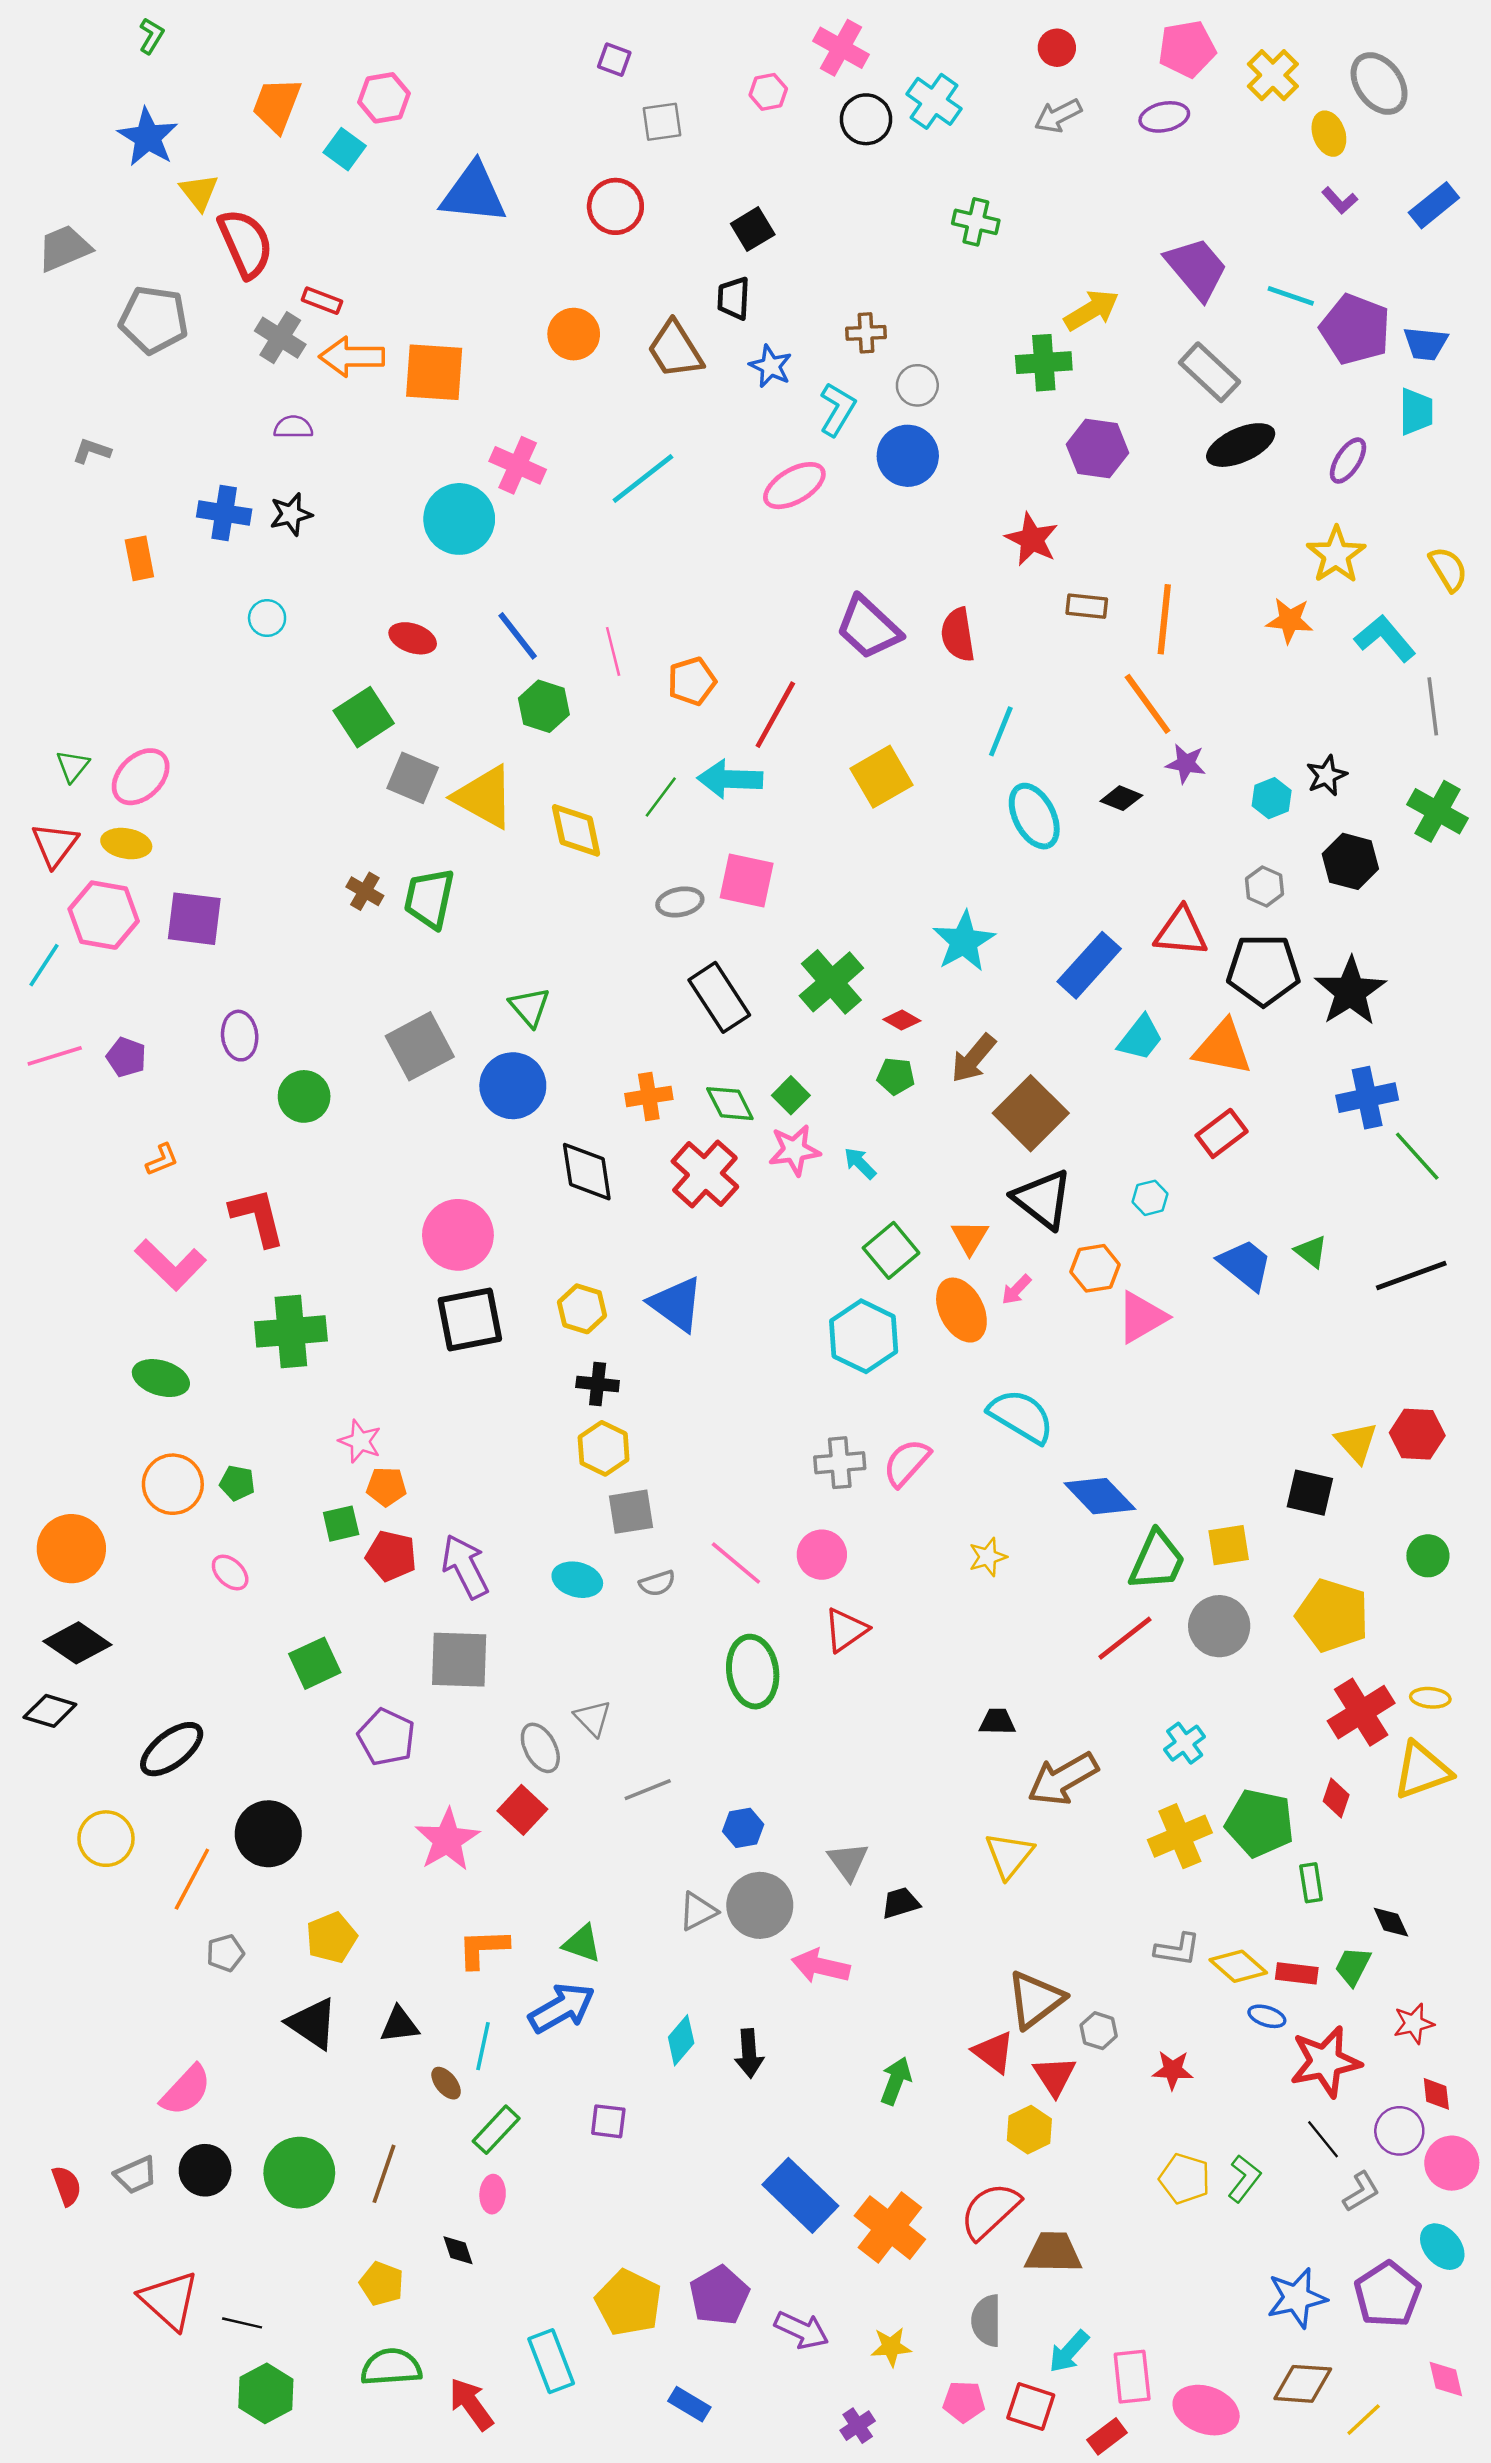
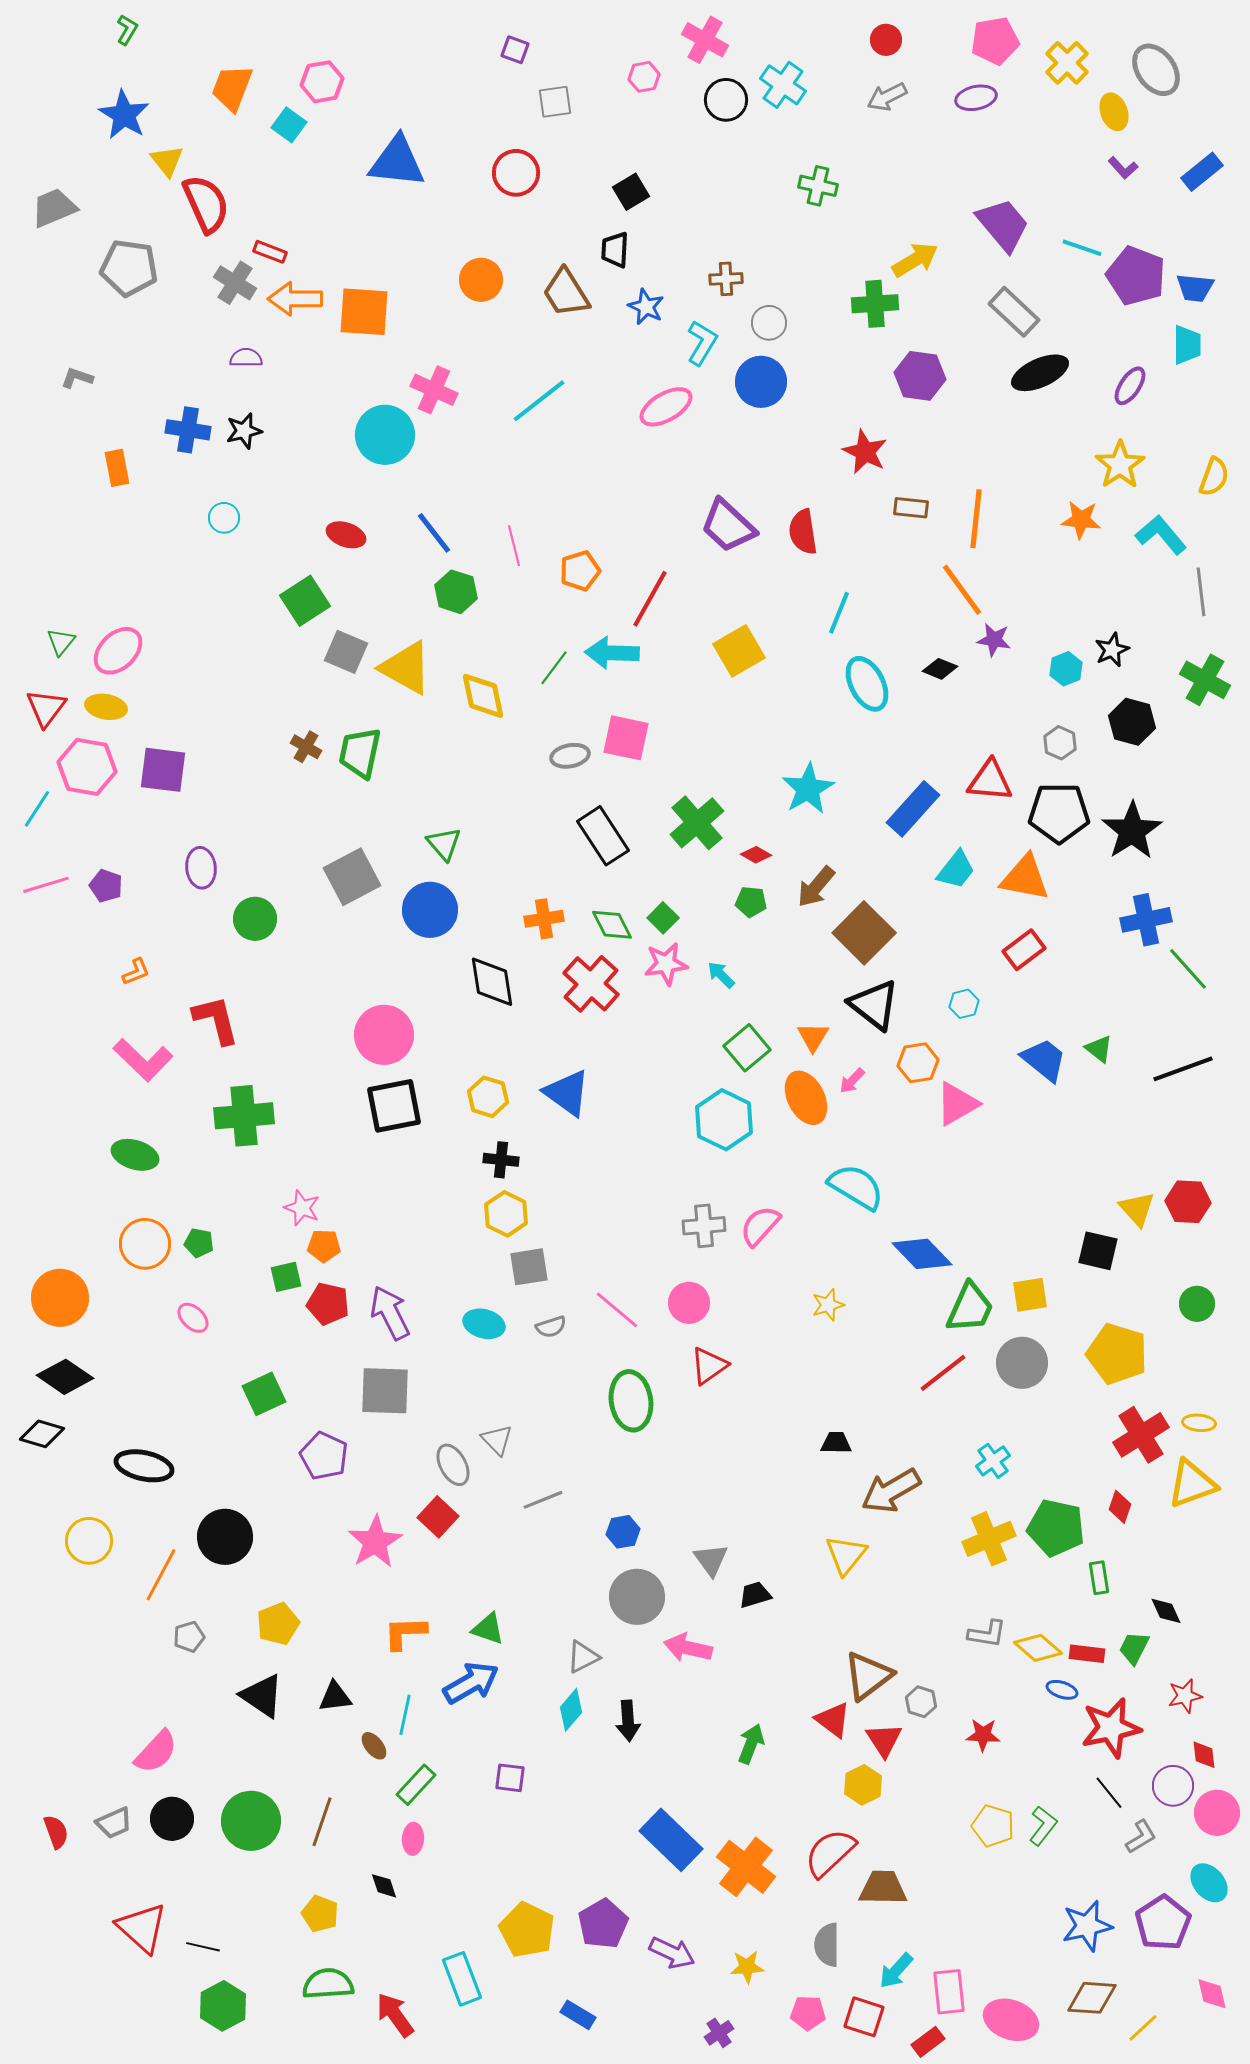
yellow semicircle: (1448, 569) -> (1214, 477), turned 51
black ellipse: (172, 1749) -> (144, 1466), turned 50
gray triangle: (698, 1911) -> (583, 1657), moved

